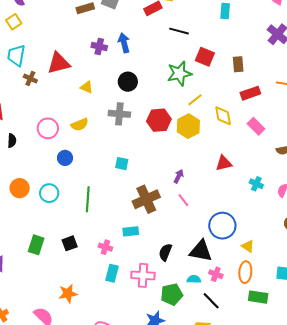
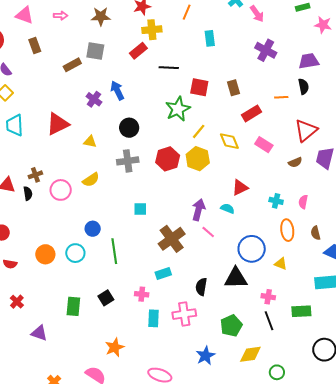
purple cross: (99, 46) -> (94, 99), turned 35
brown cross: (30, 79) -> (35, 175), moved, turned -32
black semicircle: (12, 141) -> (28, 193), moved
blue circle: (65, 158) -> (93, 229), moved
purple arrow: (179, 176) -> (198, 210), size x1.5
orange ellipse: (245, 272) -> (287, 230), moved
pink cross: (216, 274) -> (268, 297), moved
cyan semicircle: (194, 279) -> (227, 209), moved, turned 32
green pentagon: (172, 294) -> (231, 326), moved
black line: (211, 301) -> (269, 321), moved, turned 36

